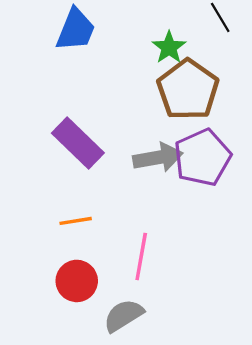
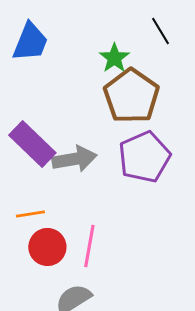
gray arrow: (158, 158) -> (74, 159), moved
red circle: (77, 281) -> (47, 247), moved

